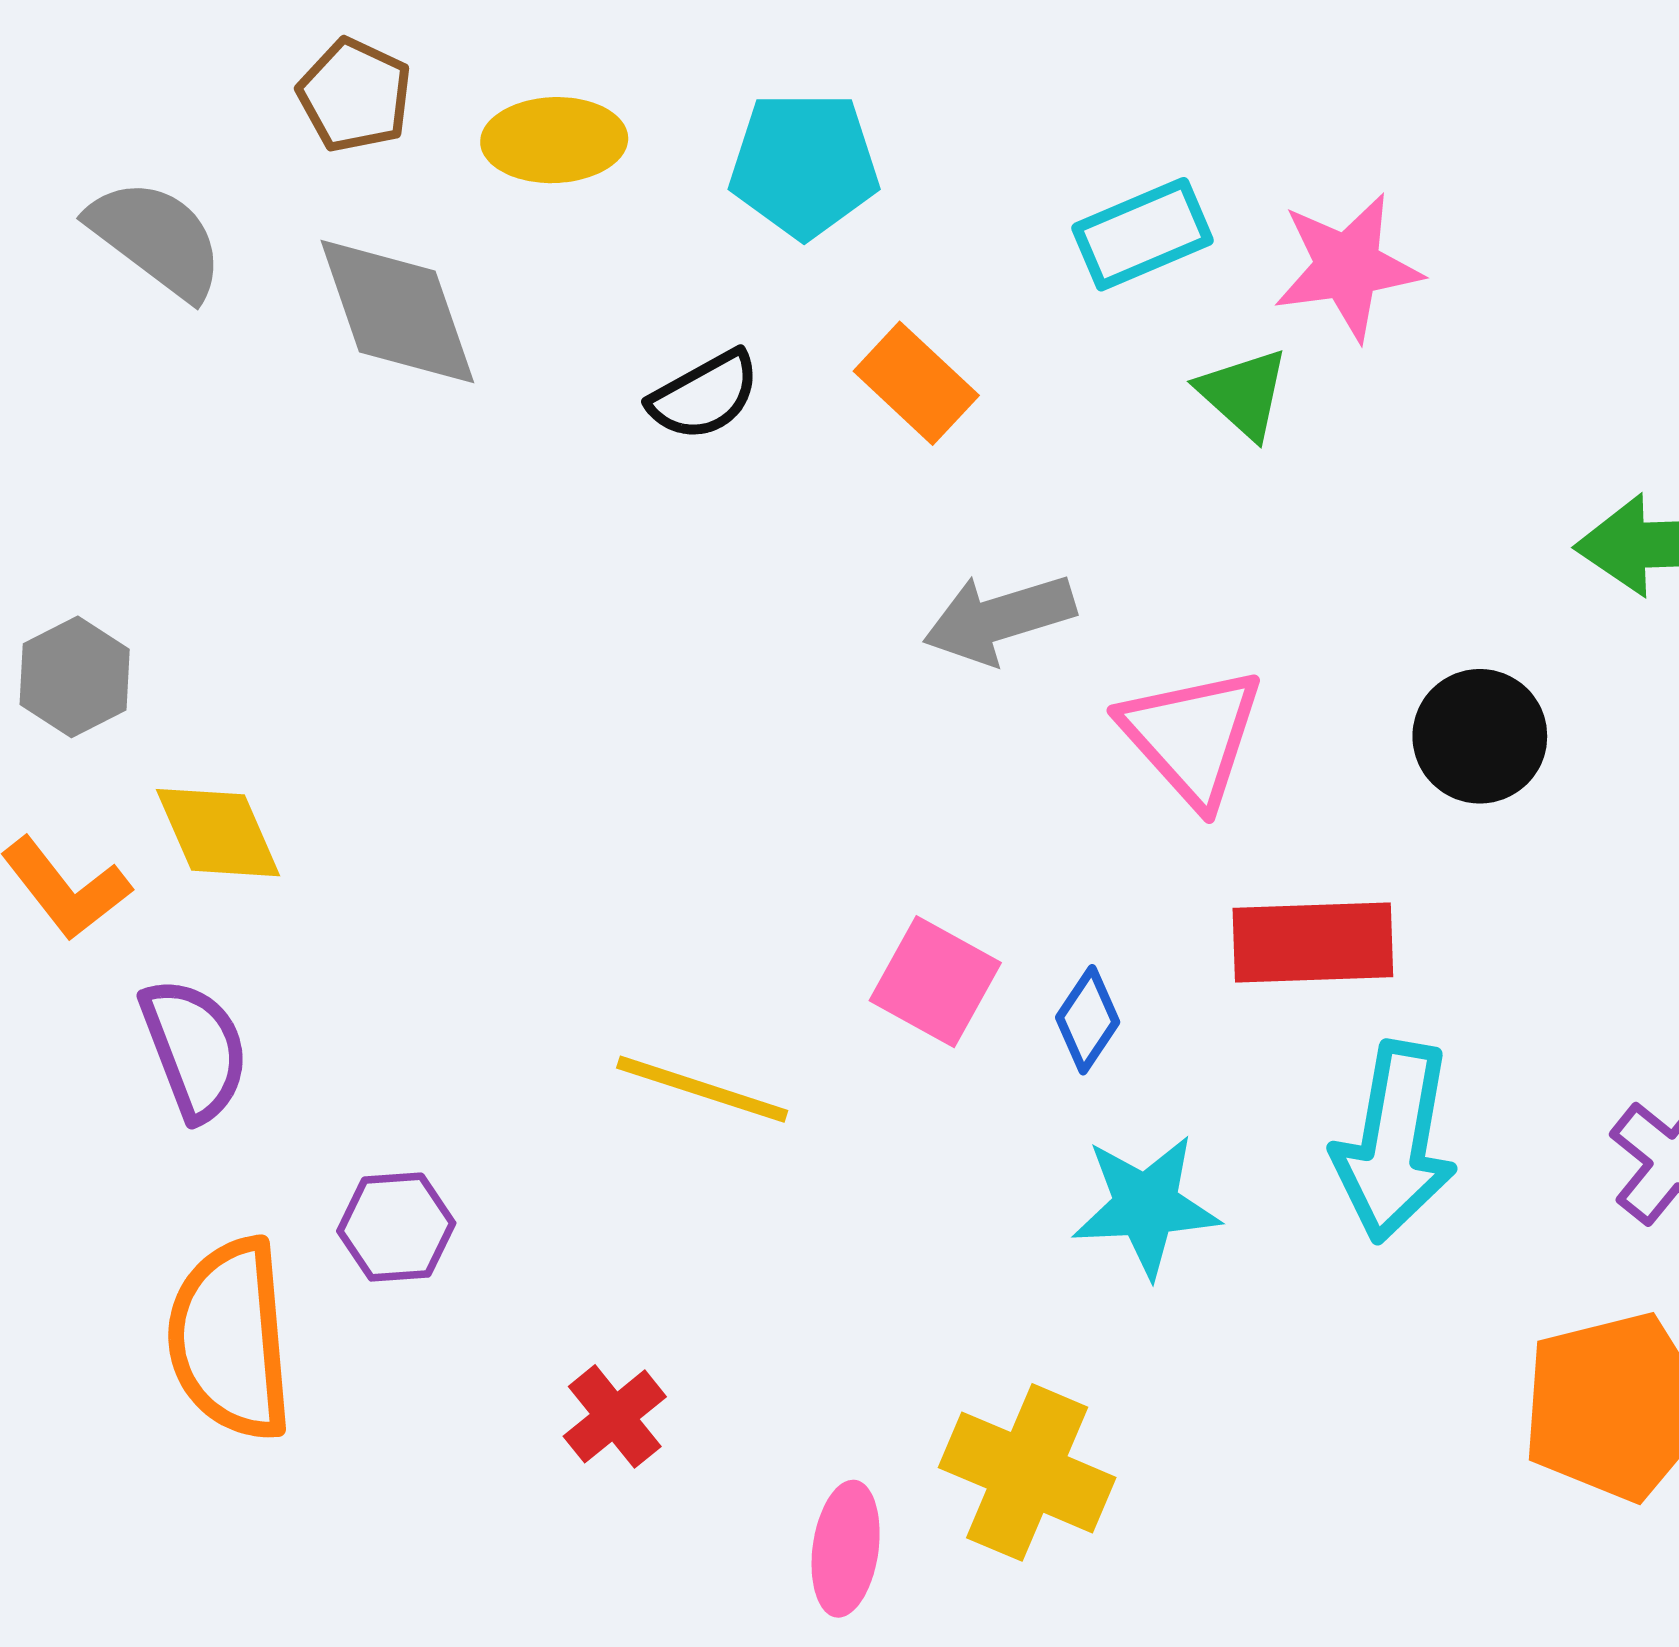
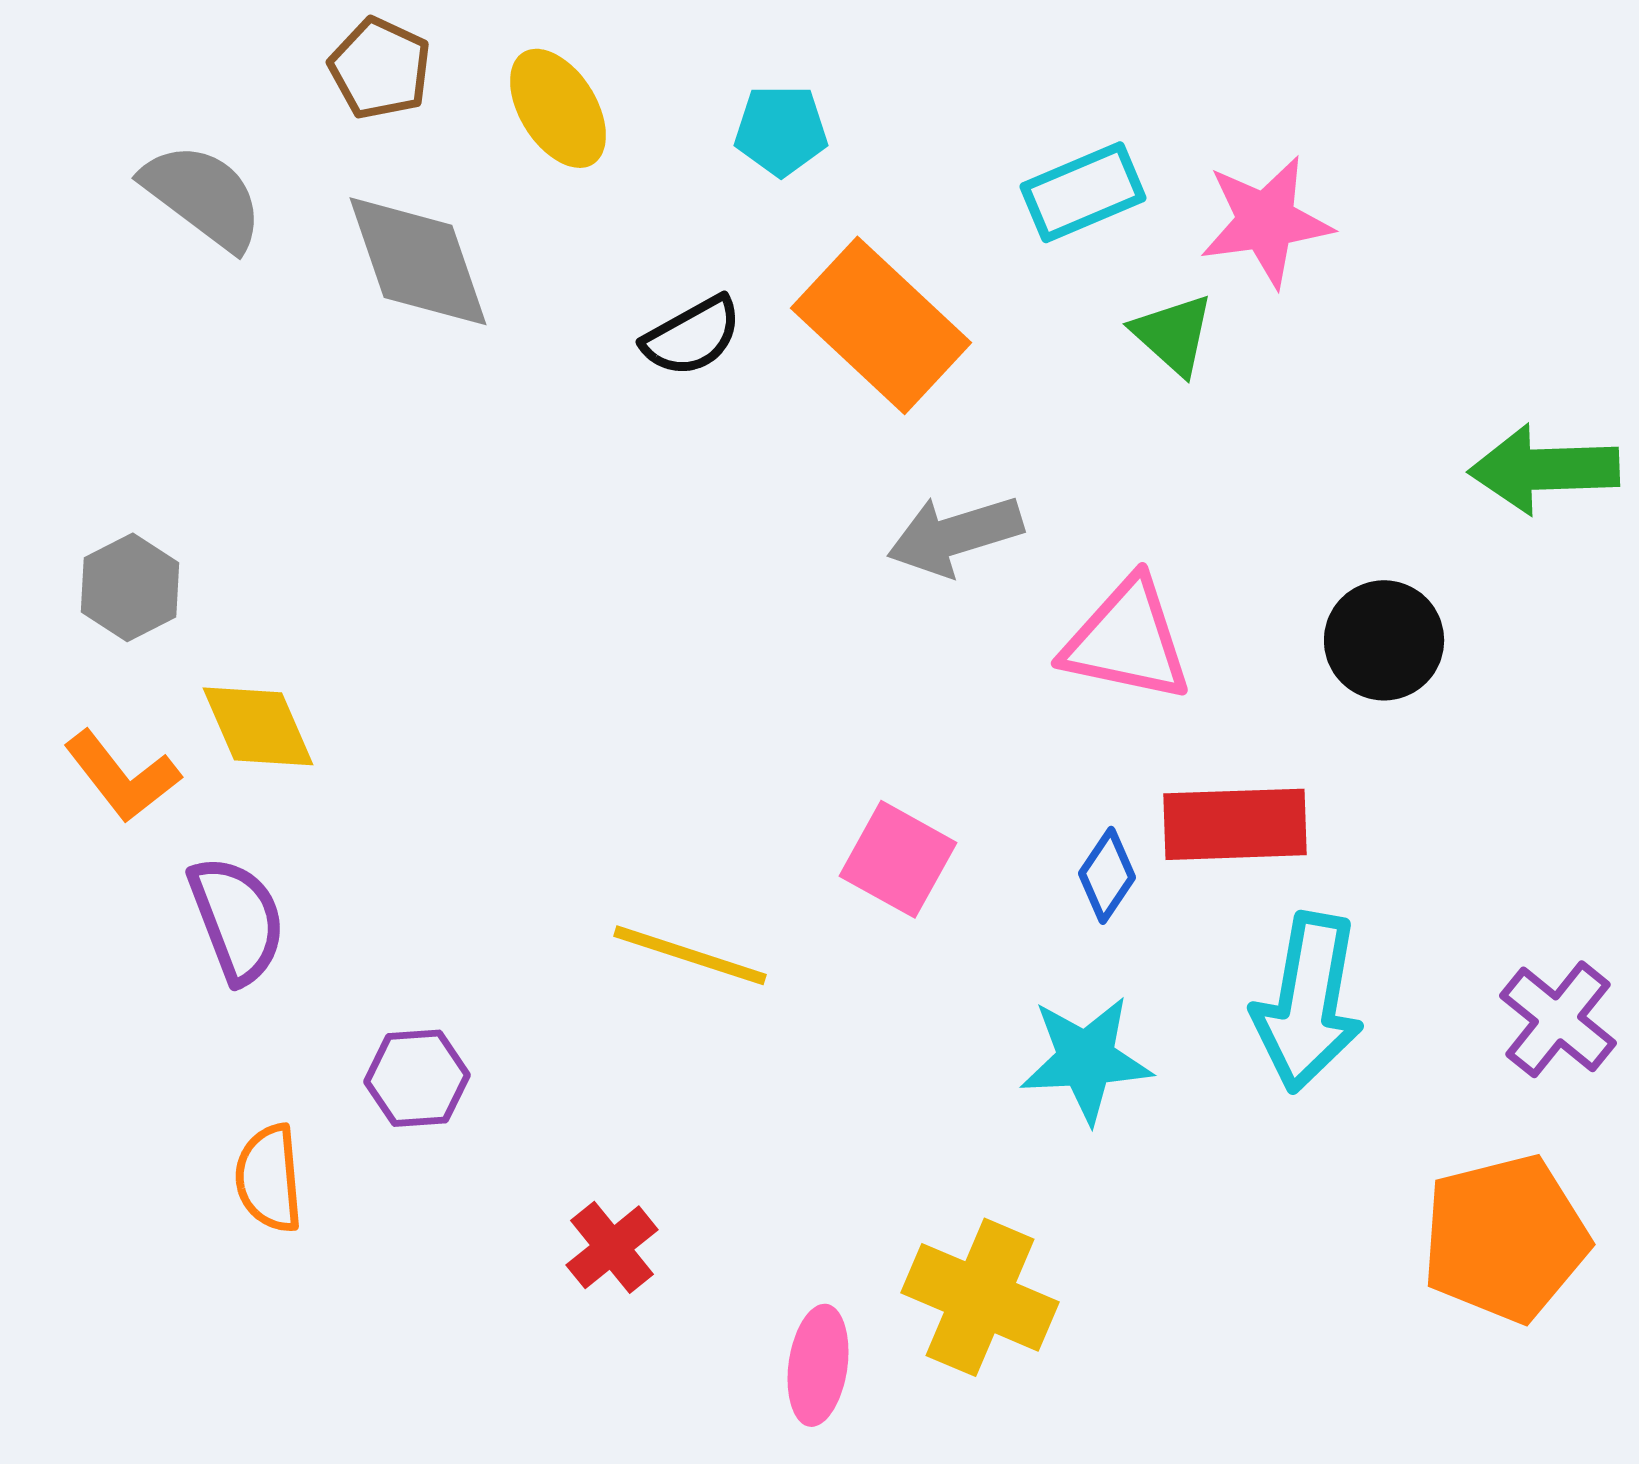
yellow ellipse: (554, 140) -> (558, 108), turned 60
cyan pentagon: (804, 165) -> (781, 130), size x0.7
orange rectangle: (916, 383) -> (881, 325), size x1.6
pink triangle: (1192, 736) -> (1127, 640), turned -36
blue diamond: (1088, 1020) -> (1107, 875), moved
orange semicircle: (230, 1339) -> (269, 1178), size x0.6

